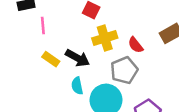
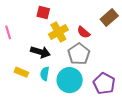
yellow rectangle: (51, 59) -> (21, 72), moved
cyan semicircle: (77, 86) -> (45, 74), turned 32

